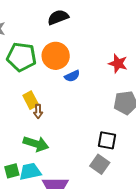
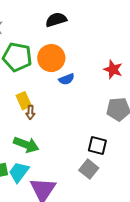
cyan trapezoid: (30, 172) -> (19, 172), turned -45

